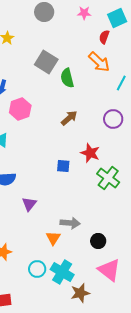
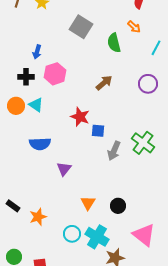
orange arrow: (99, 62) -> (134, 27), size x0.6
green semicircle: (67, 78) -> (114, 43), moved
red star: (90, 153) -> (80, 117), moved
gray arrow: (70, 223) -> (114, 151), moved, turned 108
black circle: (98, 241) -> (118, 206), moved

